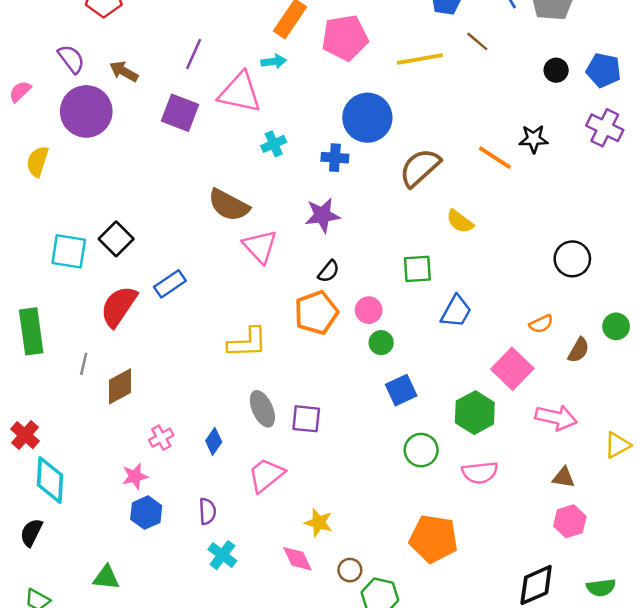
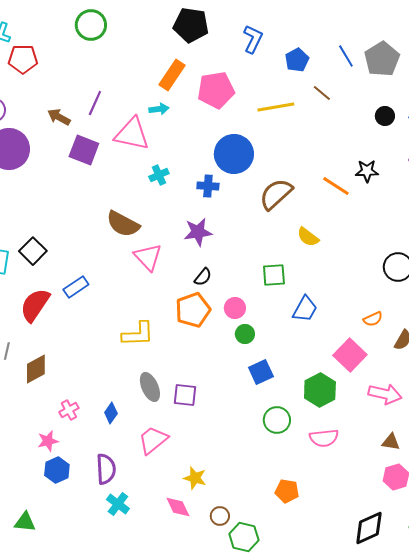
brown arrow: (124, 71) -> (59, 117), moved
purple semicircle: (207, 511) -> (106, 469), size x1.4
orange pentagon: (434, 539) -> (287, 491), size x0.6

